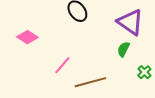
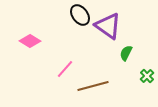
purple triangle: (130, 22) -> (108, 26), moved

